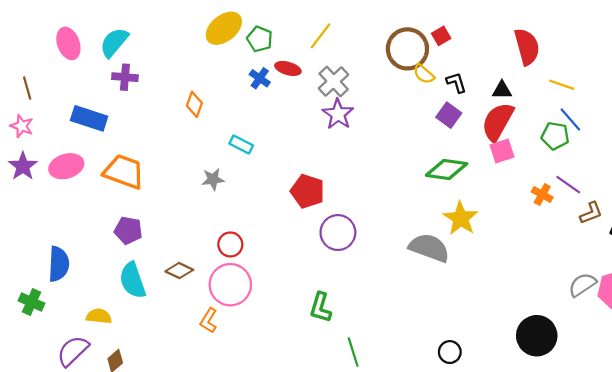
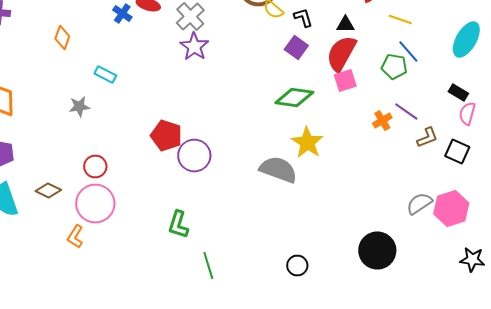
red pentagon: (307, 191) -> (166, 136), moved
orange cross: (542, 194) -> (382, 120), turned 30

